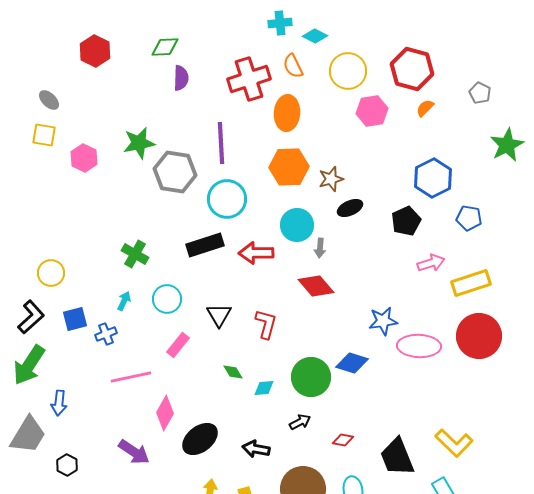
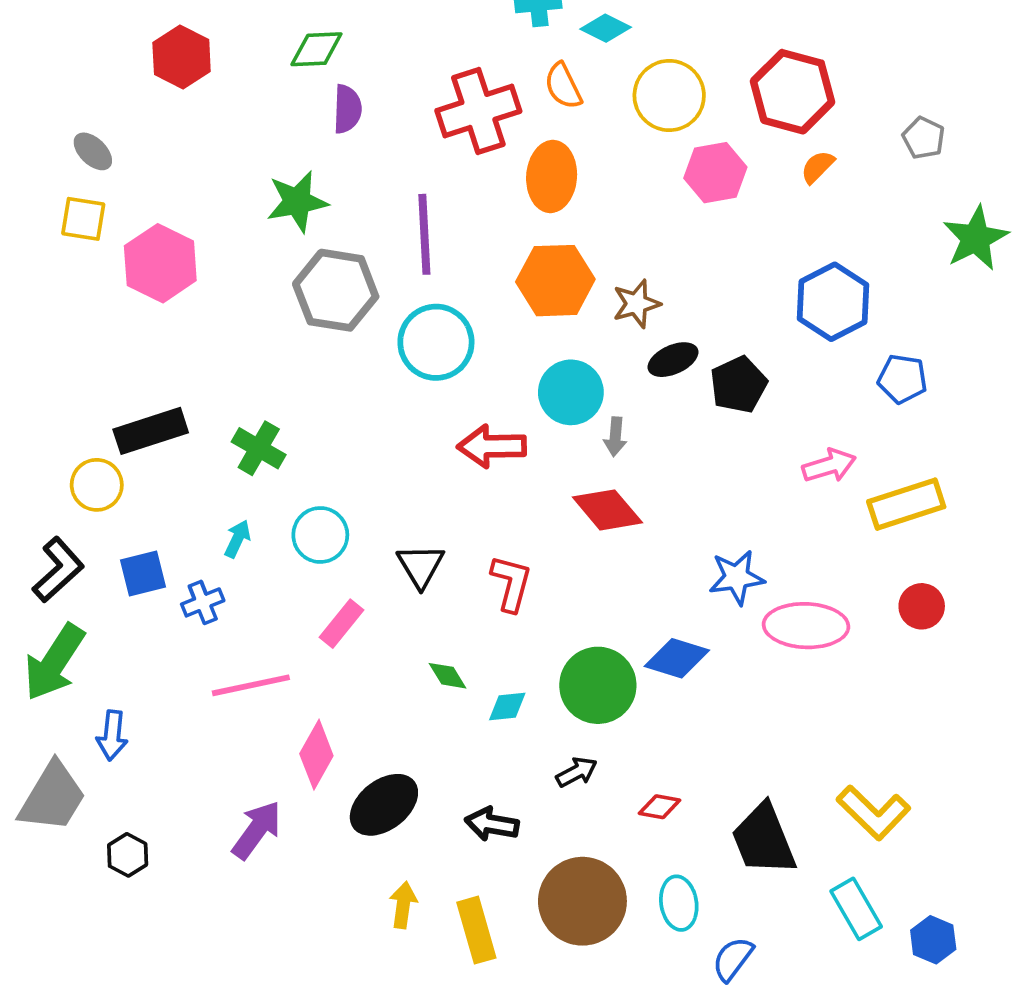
green star: (139, 143) -> (297, 202), moved
pink hexagon: (84, 158) -> (160, 263), size x1.4
black pentagon: (406, 221) -> (739, 385), moved
black rectangle: (205, 245) -> (151, 431), moved
red circle: (479, 336) -> (922, 606), size x0.5
purple arrow: (134, 452) -> (257, 830), turned -88

